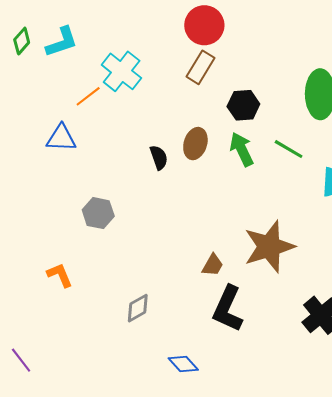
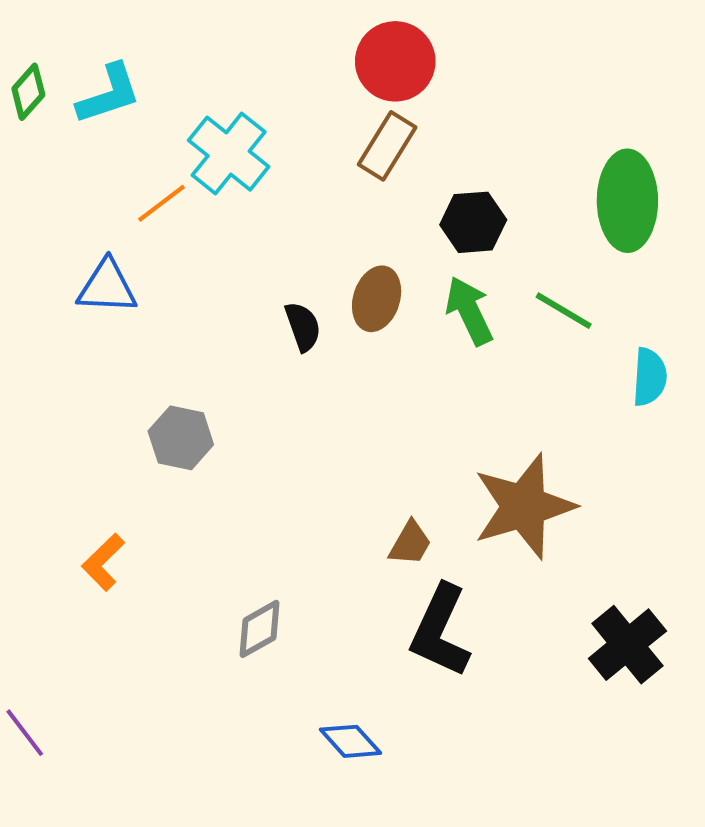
orange L-shape: (60, 275) -> (103, 562), turned -112

